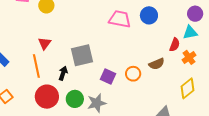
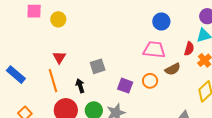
pink trapezoid: (120, 19) -> (154, 50), moved
gray square: (82, 55) -> (98, 66), size x0.7
black arrow: (63, 73) -> (80, 86), turned -32

